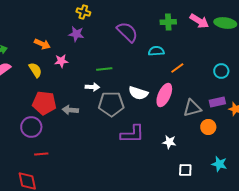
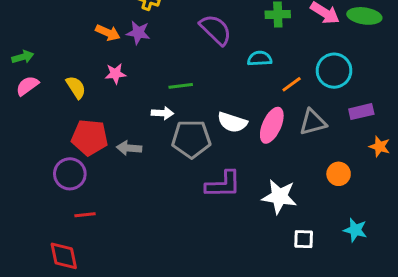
orange arrow: (42, 44) -> (108, 33), moved
cyan circle: (221, 71) -> (334, 71), moved, size x1.5
purple rectangle: (217, 102) -> (361, 112), moved
gray triangle: (192, 108) -> (313, 122), moved
white star: (169, 142) -> (279, 197), size x1.6

